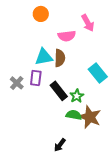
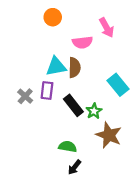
green semicircle: (74, 115) -> (68, 147), moved

